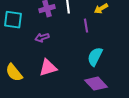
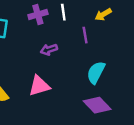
purple arrow: (42, 38) -> (49, 50), moved

